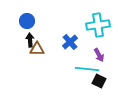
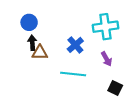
cyan line: (87, 69) -> (73, 74), moved
black square: (99, 81) -> (115, 88), moved

